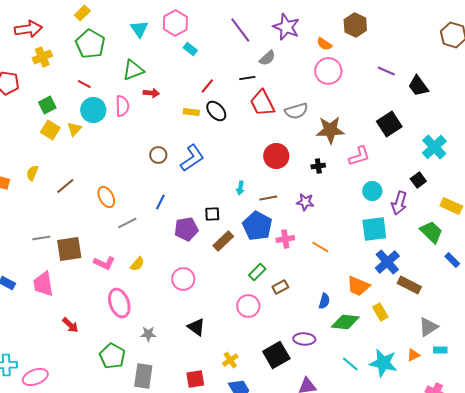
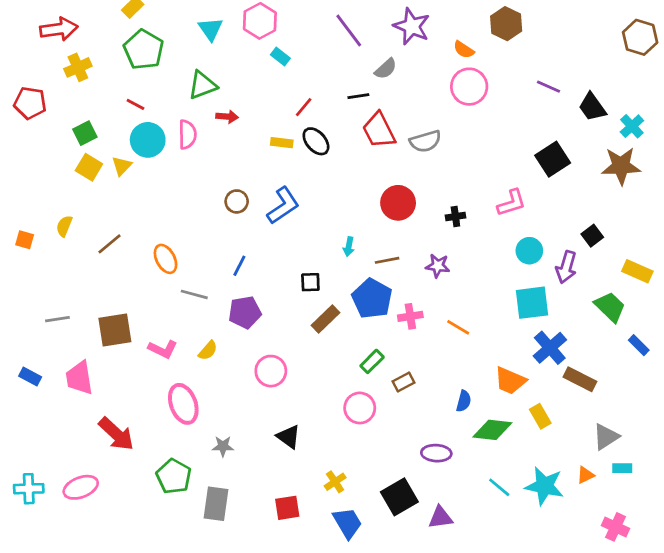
brown star: (330, 130) -> (621, 166), moved
cyan cross: (434, 147) -> (632, 126), moved, size x0.7
gray line: (127, 223) -> (194, 294), turned 42
purple pentagon: (186, 229) -> (245, 312), moved
gray line: (41, 238) -> (57, 319), moved
red arrow: (70, 325) -> (116, 434), size x1.6
black square: (276, 355) -> (399, 497), moved
pink ellipse: (35, 377) -> (81, 487), moved

